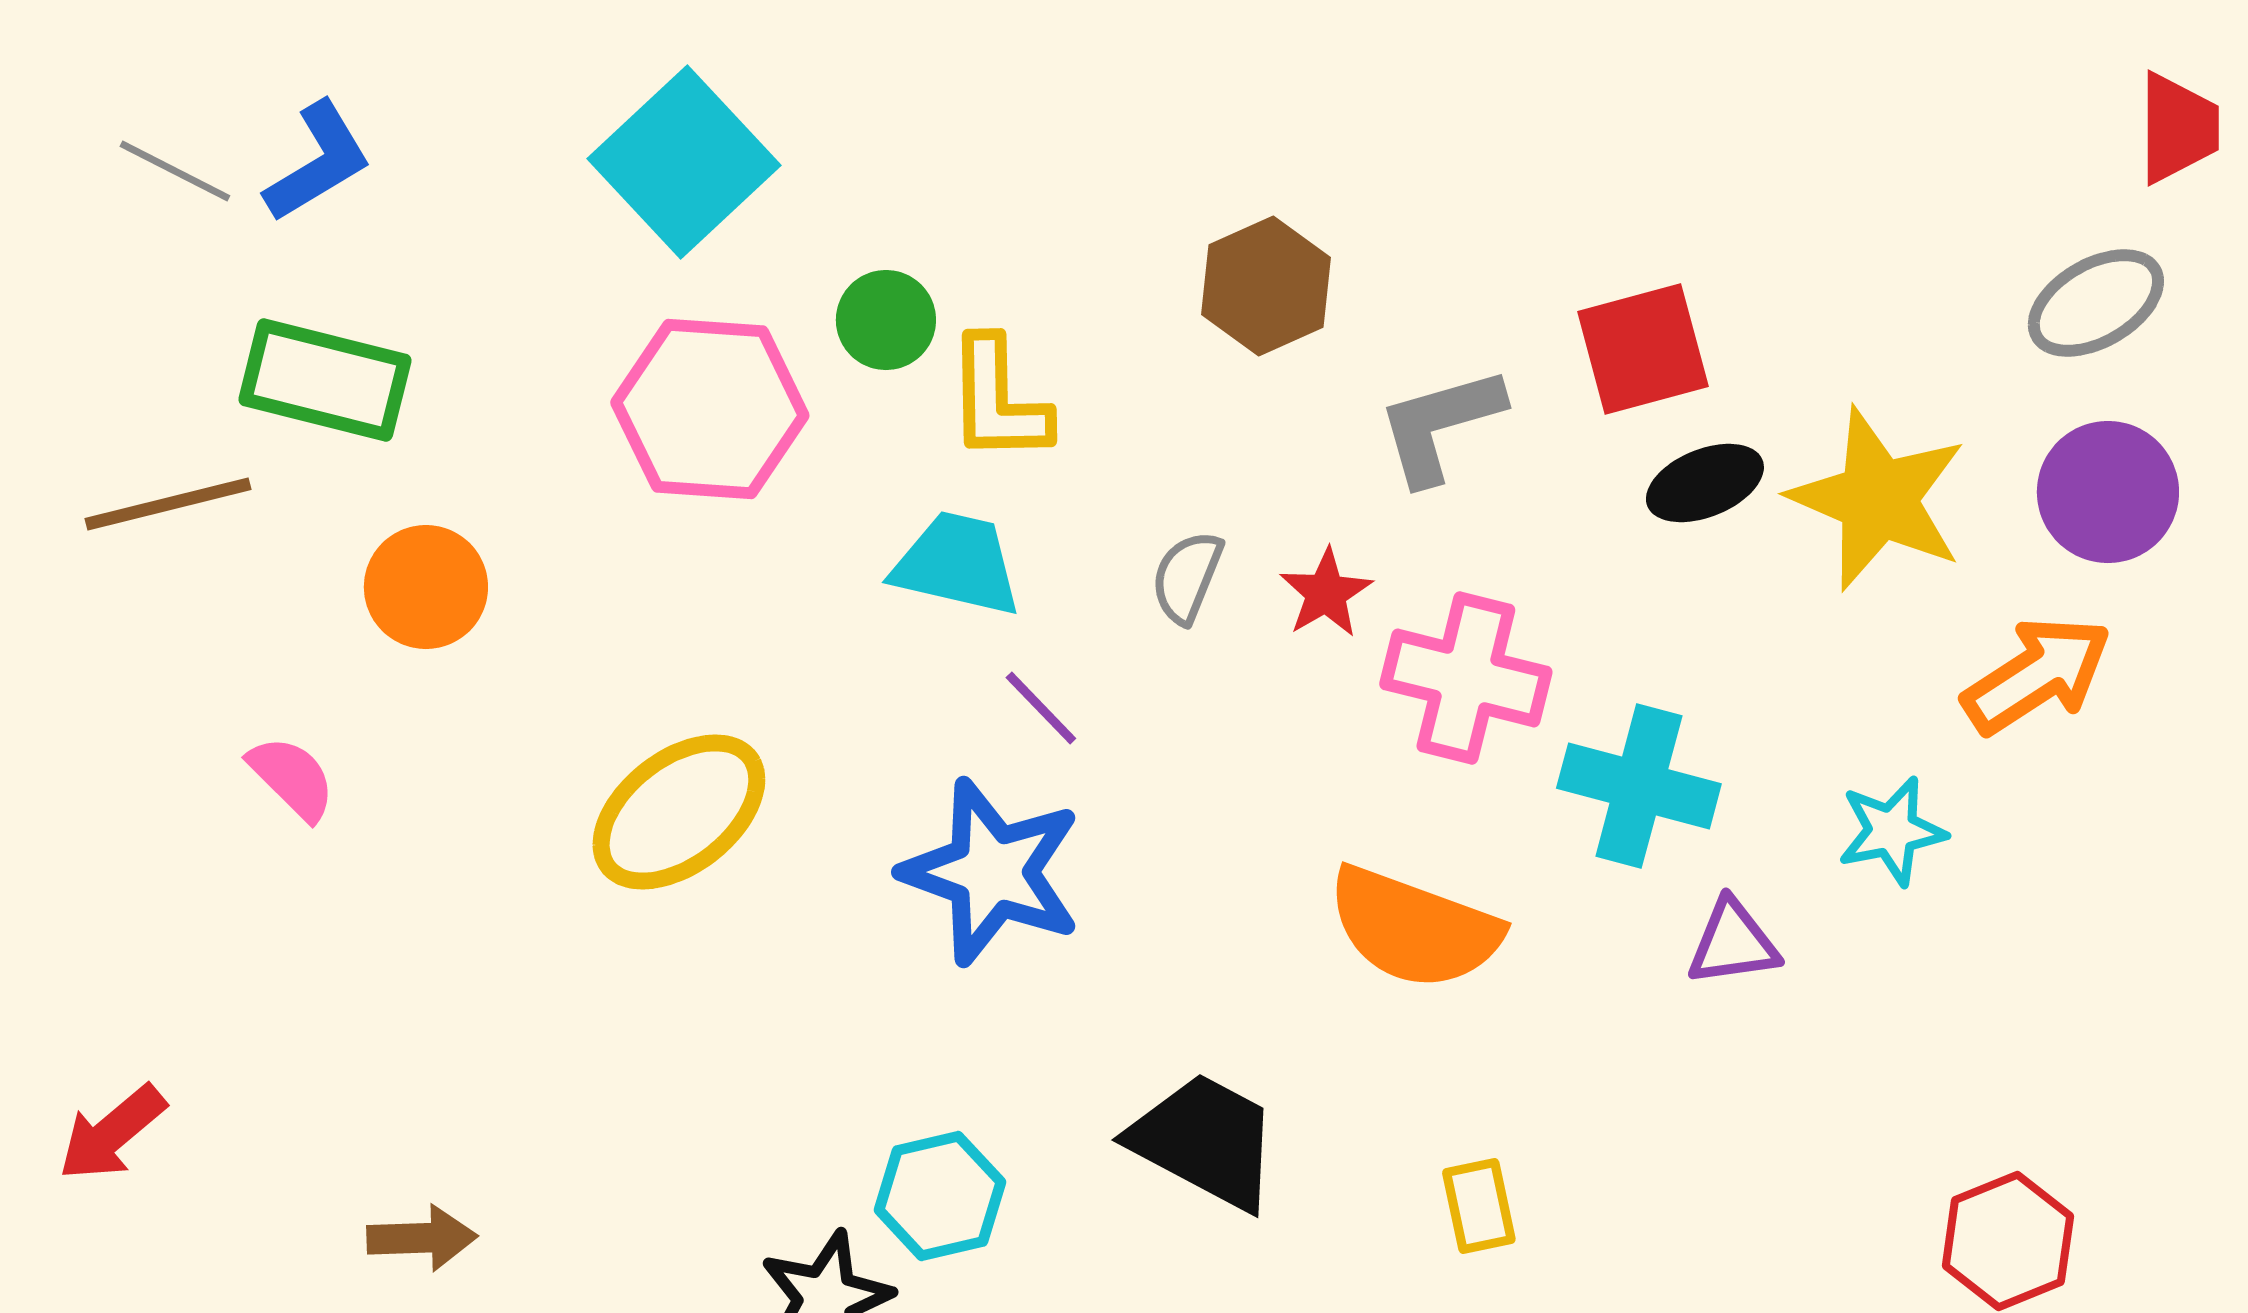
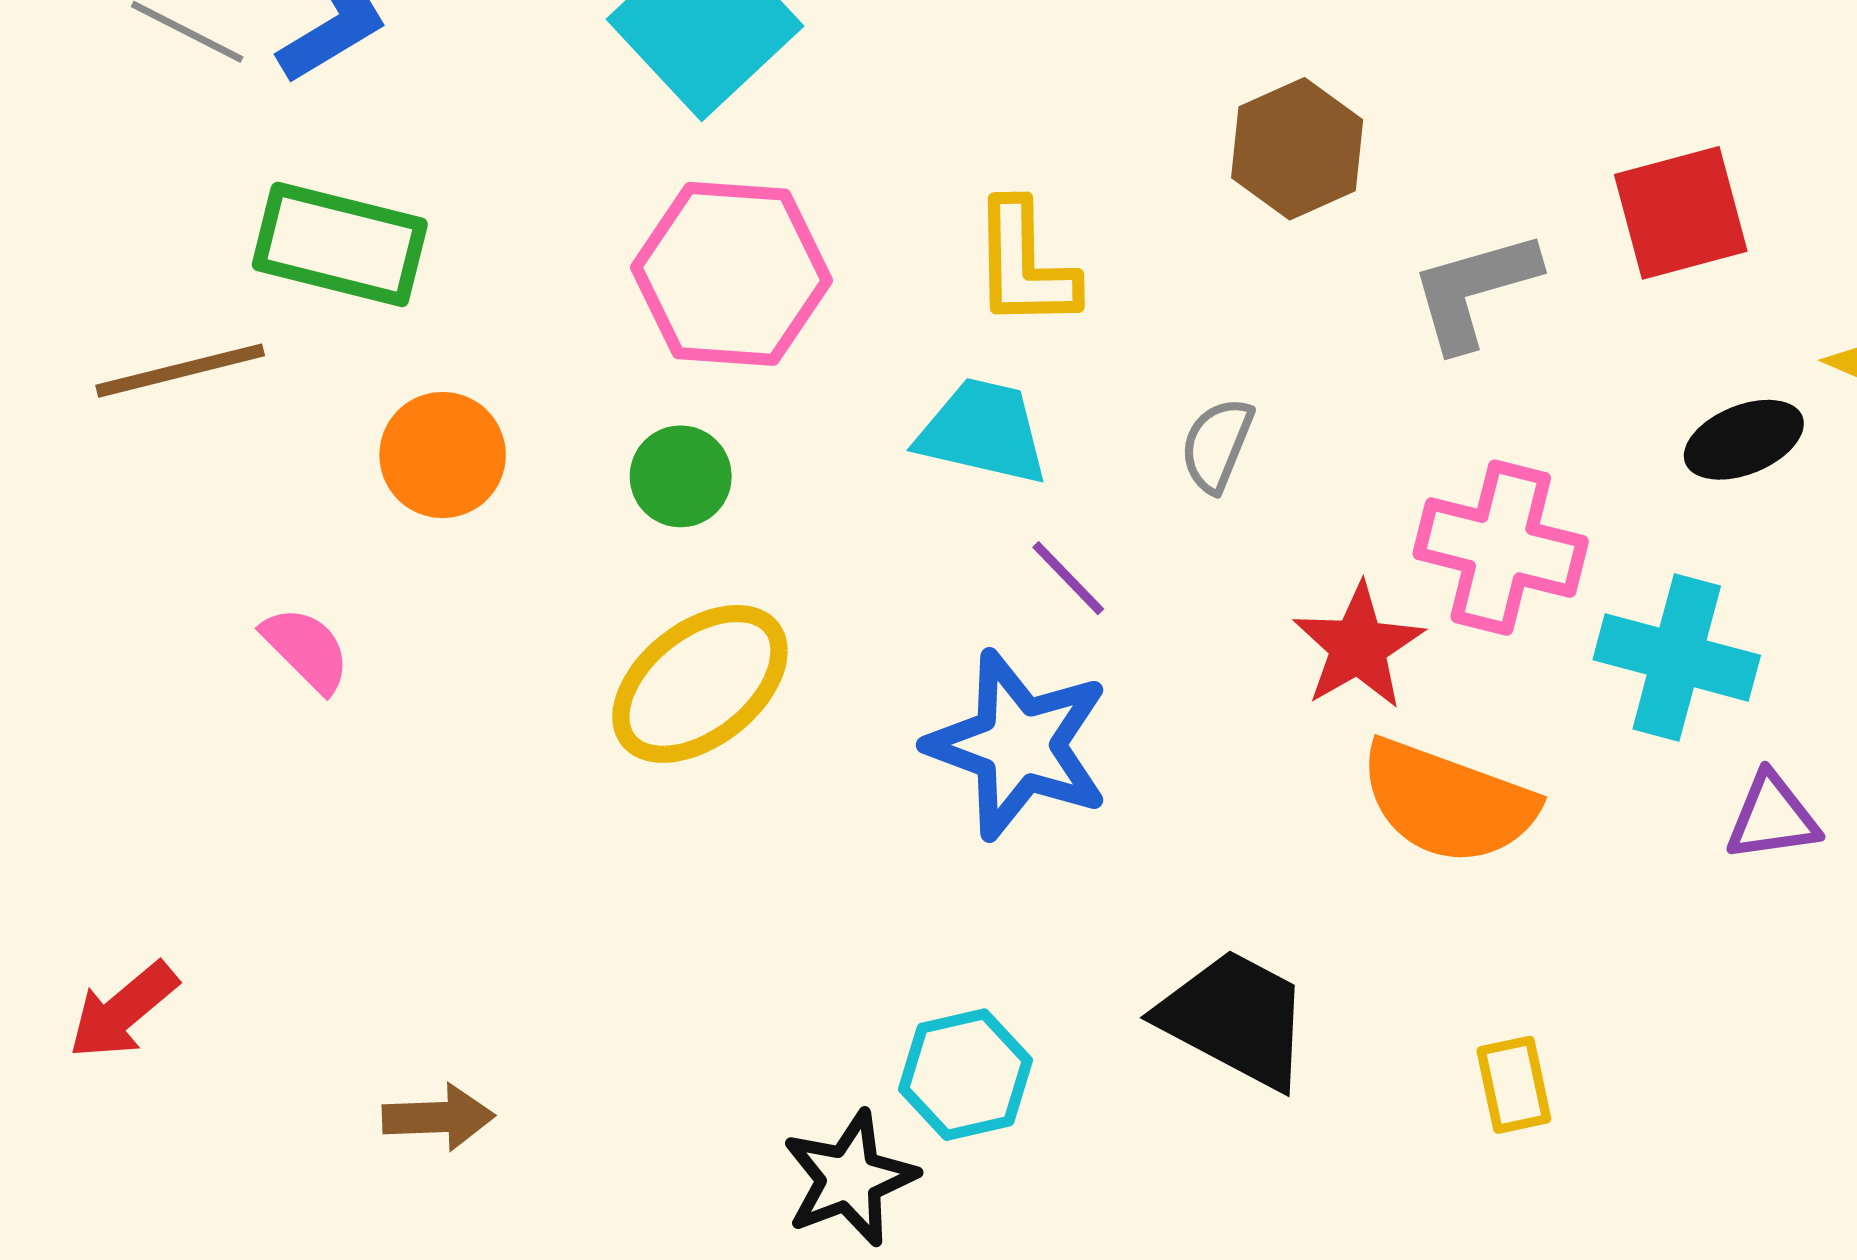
green circle: (886, 320) -> (681, 476), moved
black ellipse: (1705, 483) -> (1744, 440), moved
red star: (1326, 593) -> (1358, 646), moved, size x1.4

